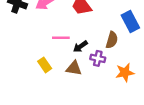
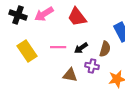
black arrow: (80, 46) -> (81, 48), moved
yellow rectangle: (45, 65) -> (27, 51), moved, size x1.5

